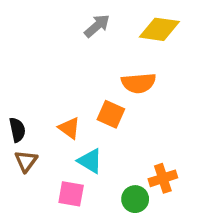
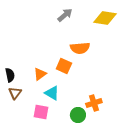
gray arrow: (97, 26) -> (65, 15), moved
yellow diamond: (159, 29) -> (105, 18), moved
orange triangle: (69, 128) -> (40, 74), turned 48

